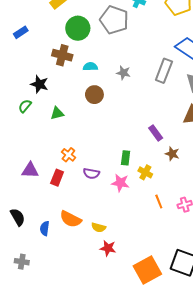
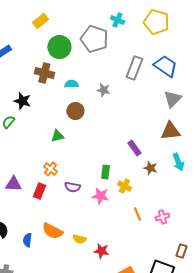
gray rectangle: (164, 71) -> (134, 68), moved
green triangle: (57, 113) -> (57, 136), moved
red star: (108, 248) -> (101, 251), moved

